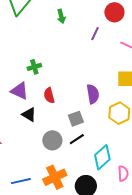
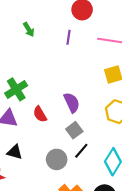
green cross: (34, 67) -> (16, 89), size x1.5
purple semicircle: (93, 94) -> (72, 103), moved
black triangle: (29, 115) -> (15, 152), moved

